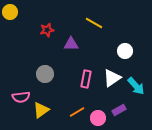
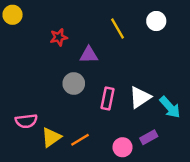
yellow line: (94, 23) -> (118, 28), turned 30
white circle: (125, 51) -> (156, 21), moved
gray circle: (45, 74) -> (74, 84), moved
orange line: (77, 112) -> (80, 140), moved

